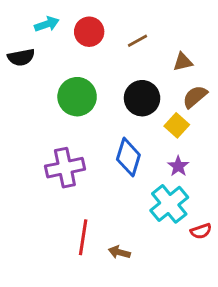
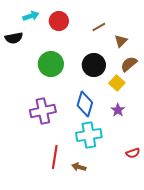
brown line: (137, 41) -> (99, 27), moved
brown triangle: (183, 62) -> (121, 41), turned -32
cyan cross: (169, 204) -> (89, 135), moved, turned 30

